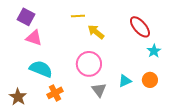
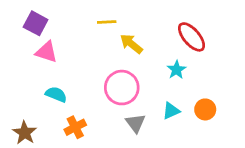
cyan star: (154, 51) -> (176, 70), moved
cyan semicircle: (41, 69) -> (56, 94), size x0.7

